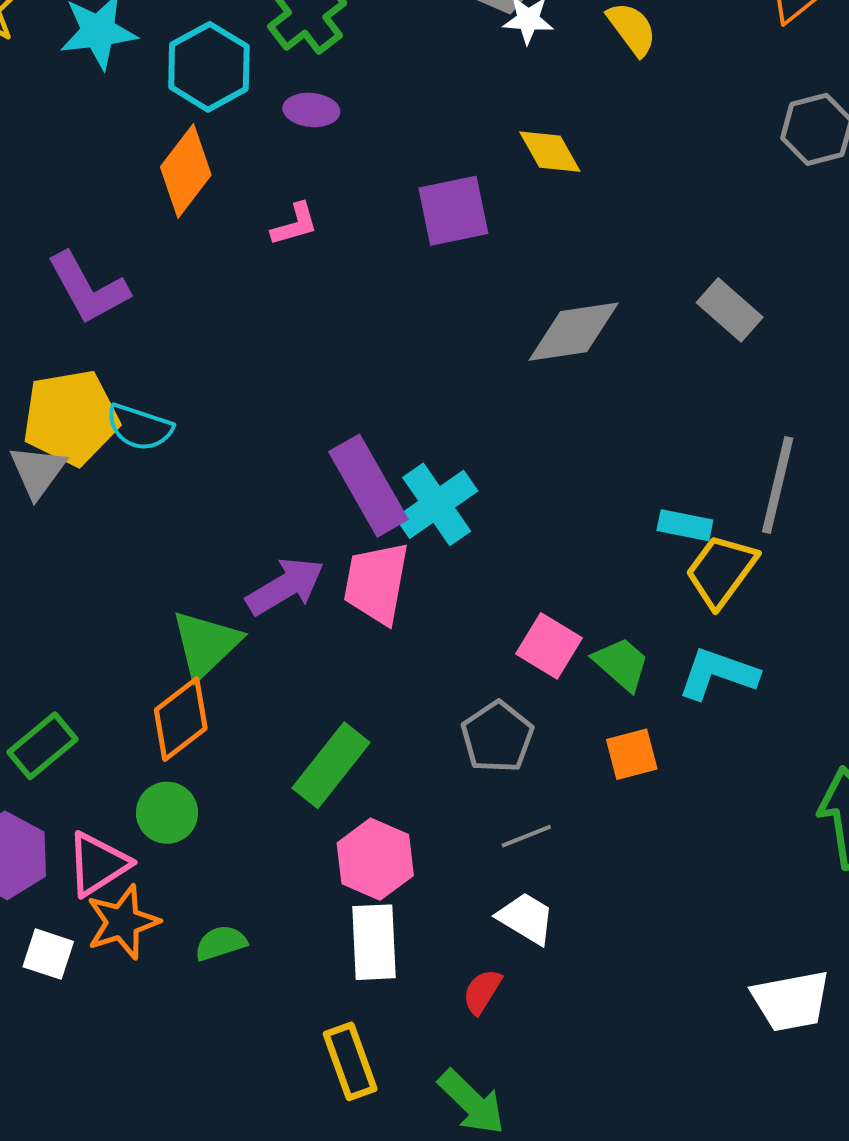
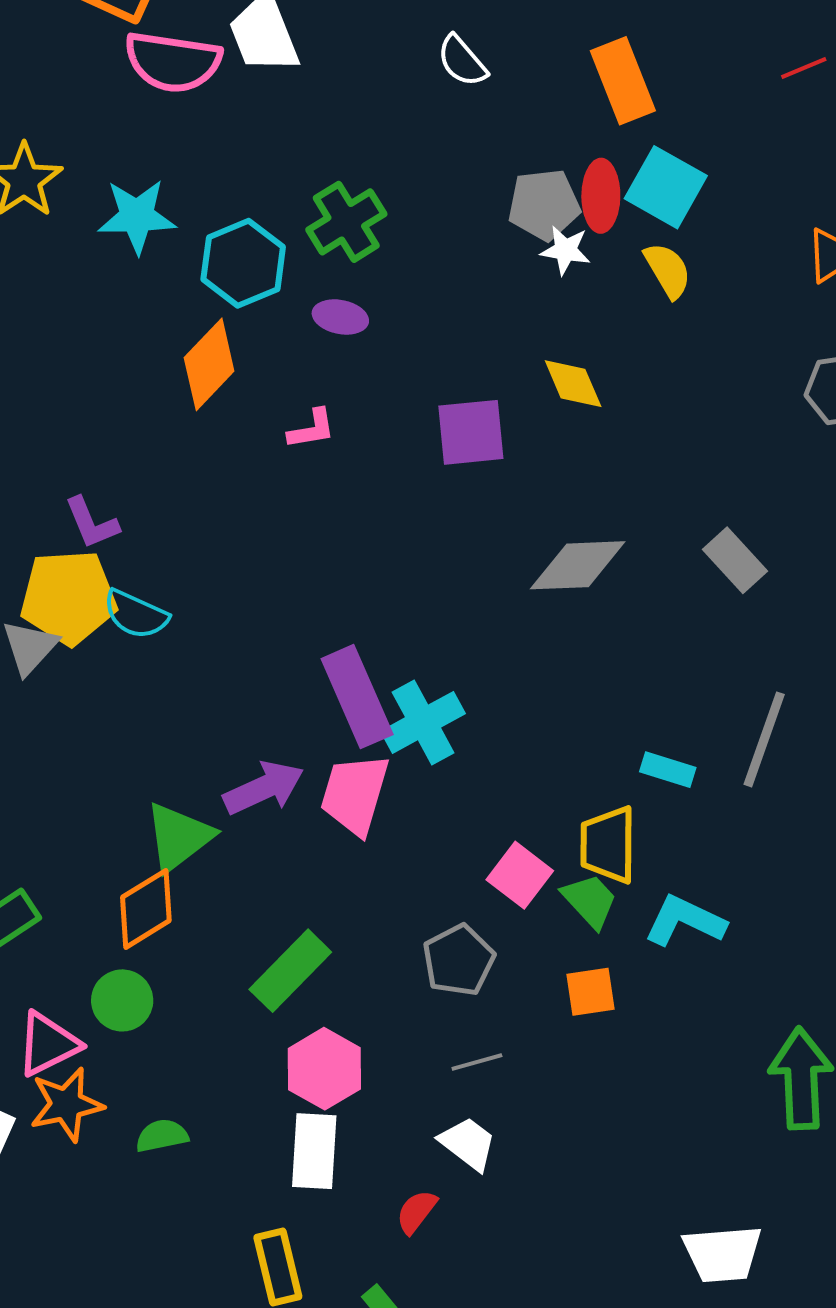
purple L-shape: (88, 288) -> (92, 523), moved, size x0.7
yellow trapezoid: (721, 571) -> (608, 845), moved, turned -42

